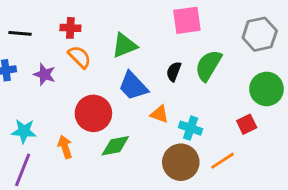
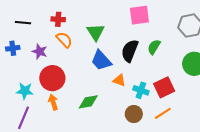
green triangle: (124, 45) -> (96, 32), turned -42
green semicircle: (208, 65) -> (154, 47), size x0.7
black semicircle: (174, 72) -> (130, 51), size x1.6
red circle: (93, 113) -> (52, 78), moved
red square: (247, 124) -> (164, 87), moved, size x1.5
brown circle: (181, 162) -> (134, 114), size x0.7

